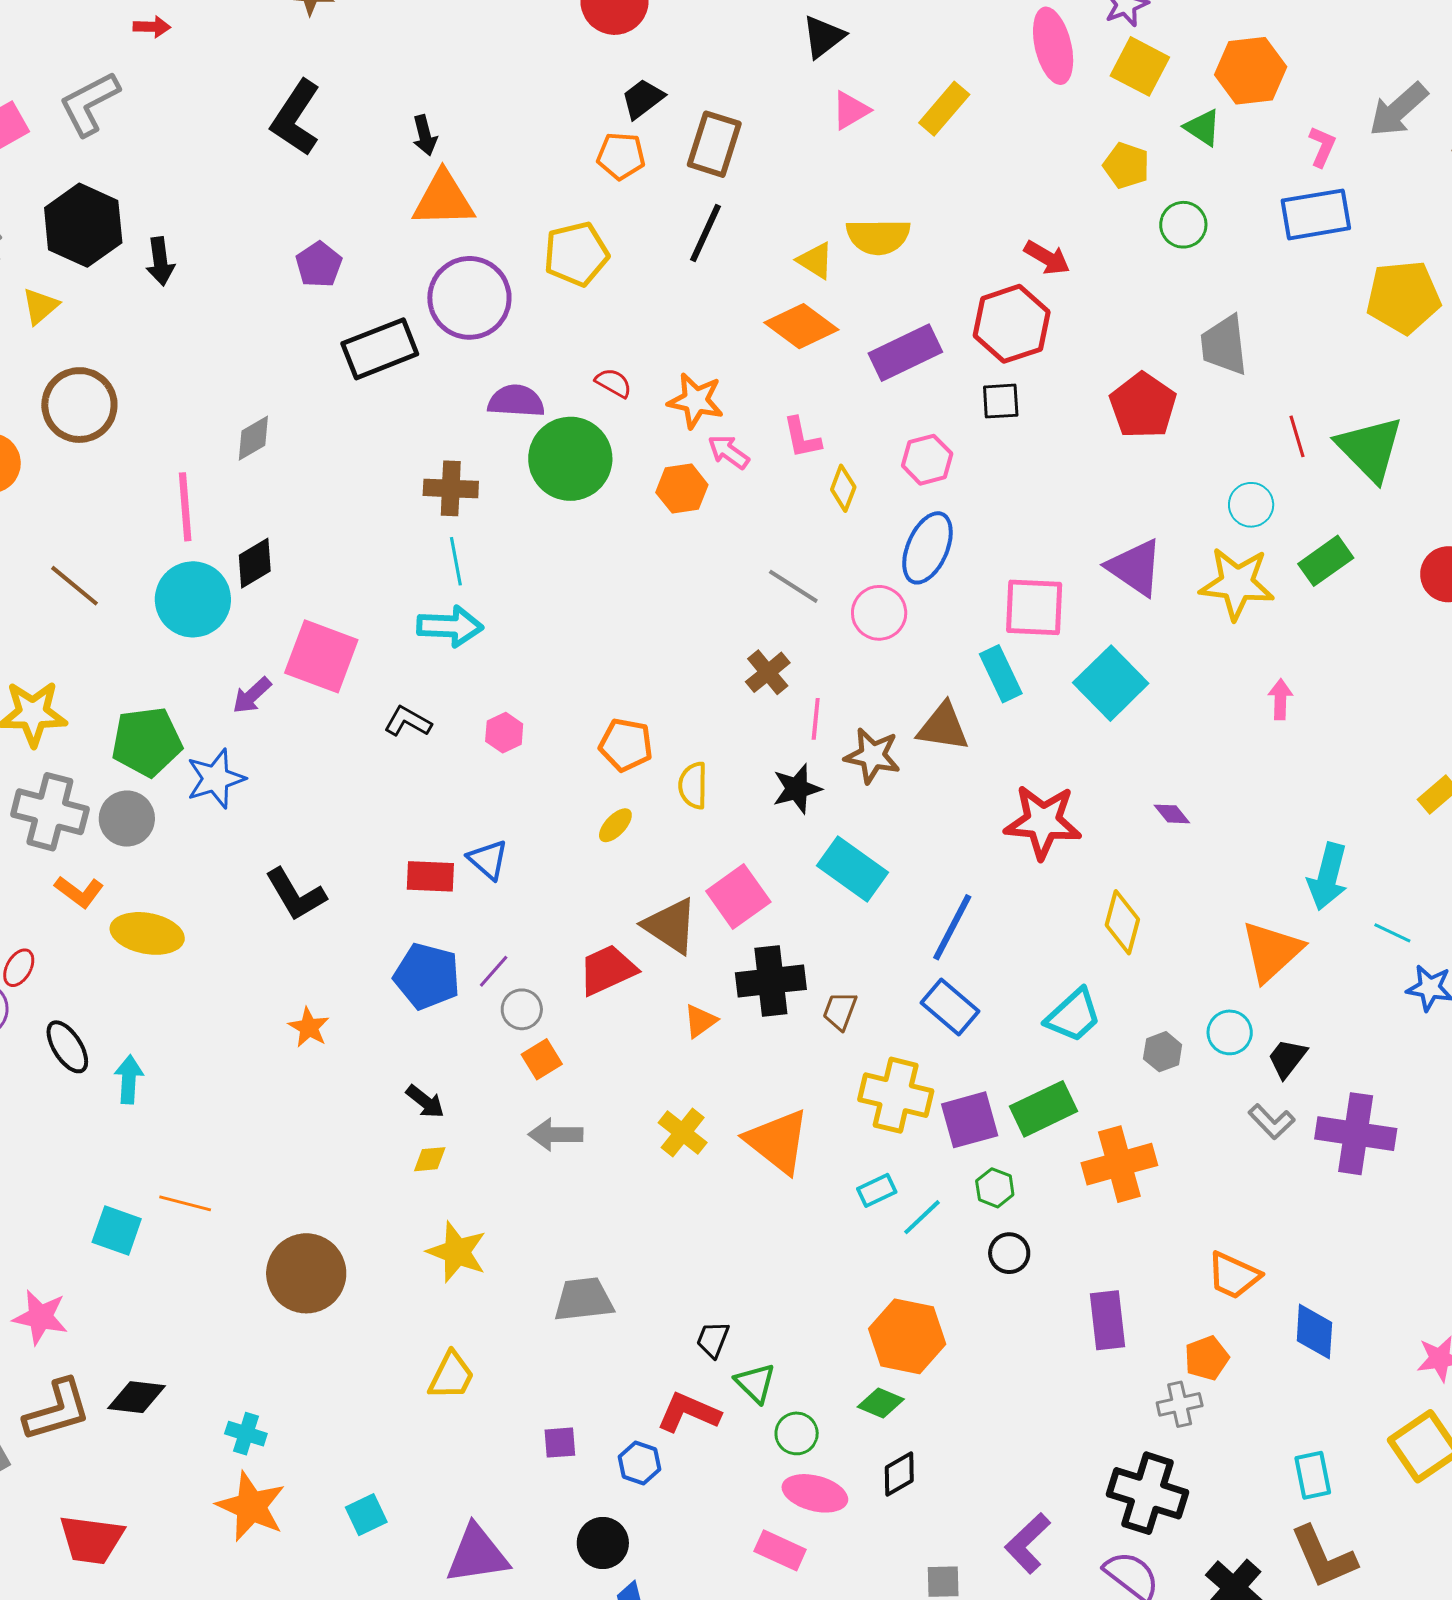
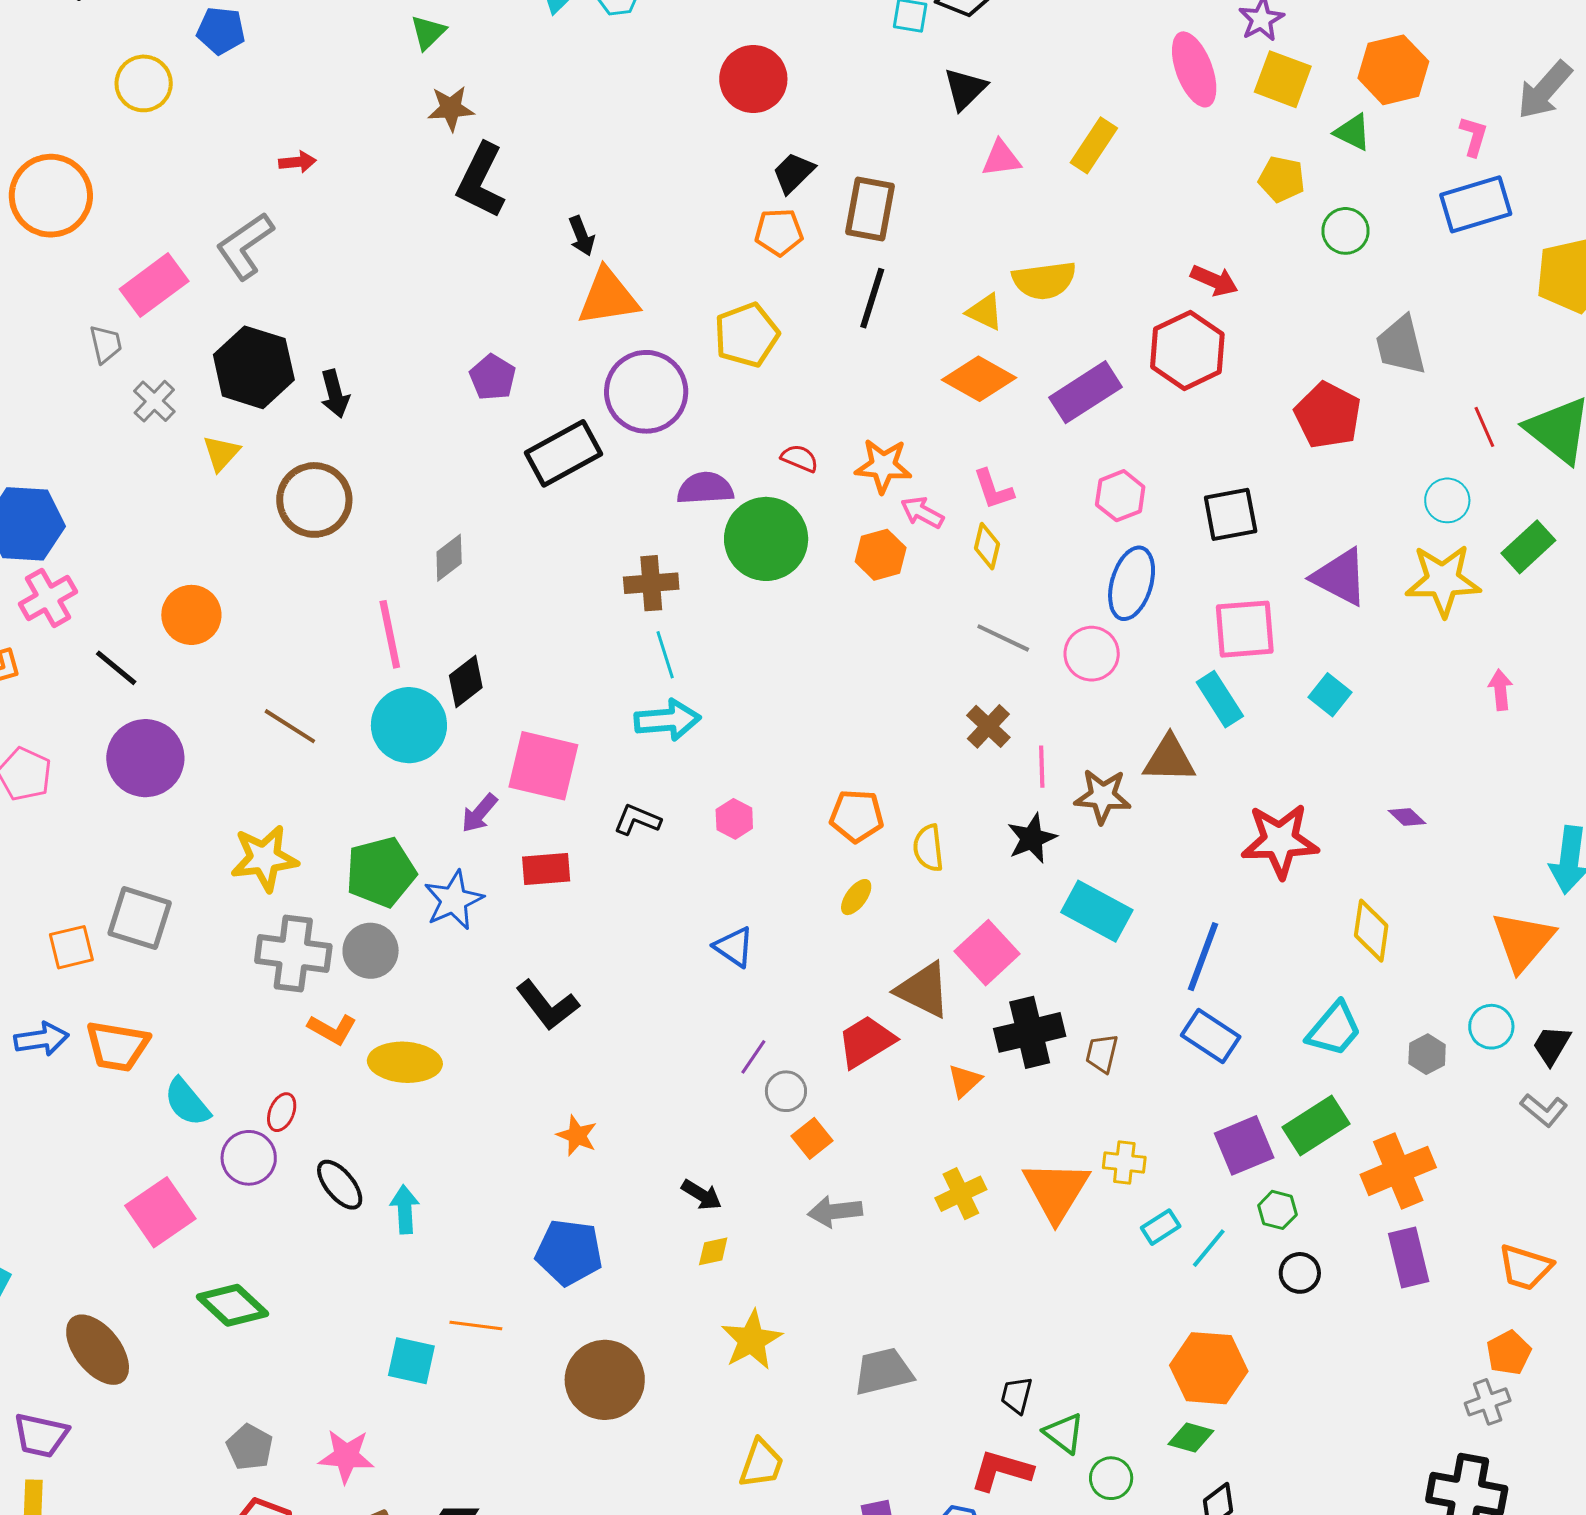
pink triangle: (851, 110) -> (1001, 158), turned 30
black L-shape: (296, 118) -> (481, 181), moved
black square: (1001, 401) -> (1231, 514), moved, size x1.4
brown circle: (79, 405) -> (314, 500), moved
yellow diamond: (843, 488) -> (987, 546), moved
cyan square: (1111, 683) -> (1330, 695), size x0.6
red rectangle: (430, 876) -> (546, 869), moved
blue pentagon: (427, 976) -> (569, 1252), moved
yellow cross: (896, 1095) -> (1124, 1162), moved, size x0.6
yellow cross: (683, 1133) -> (961, 1194), turned 33
orange triangle: (777, 1141) -> (1056, 1191), turned 30
yellow star: (457, 1252) -> (752, 1340), turned 30
purple rectangle: (1107, 1320) -> (1409, 1257), moved

